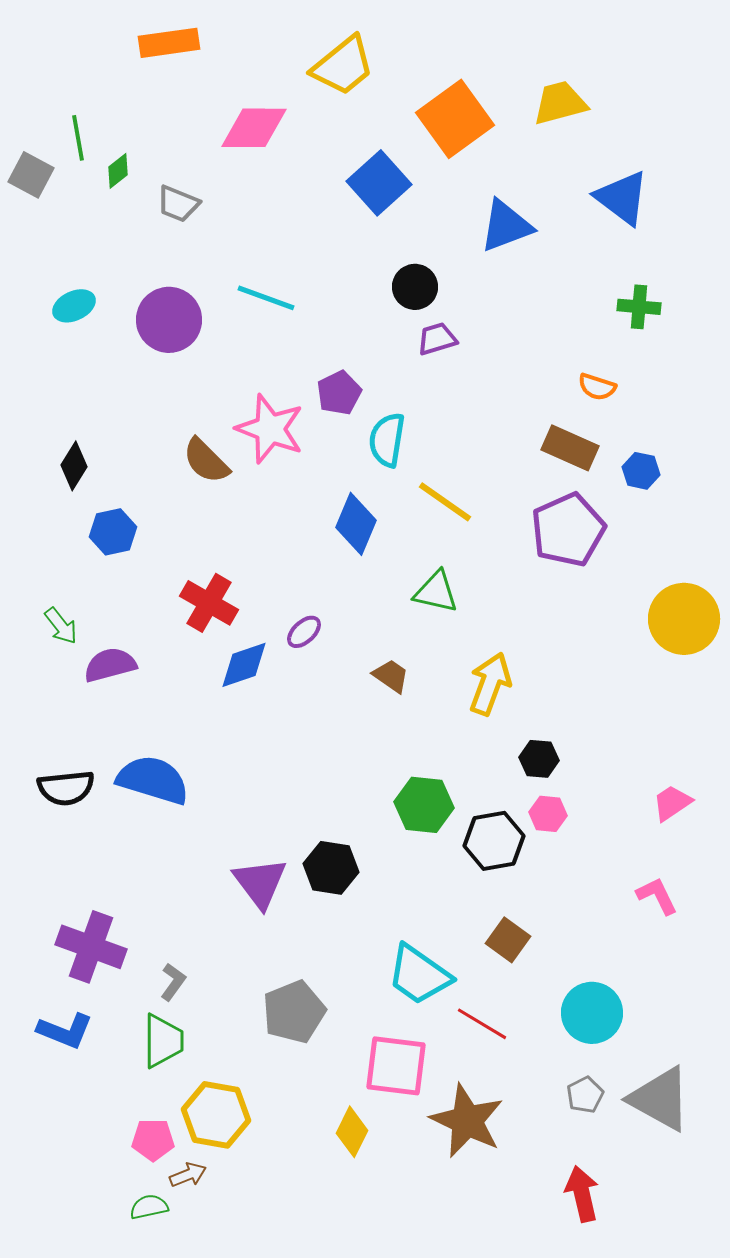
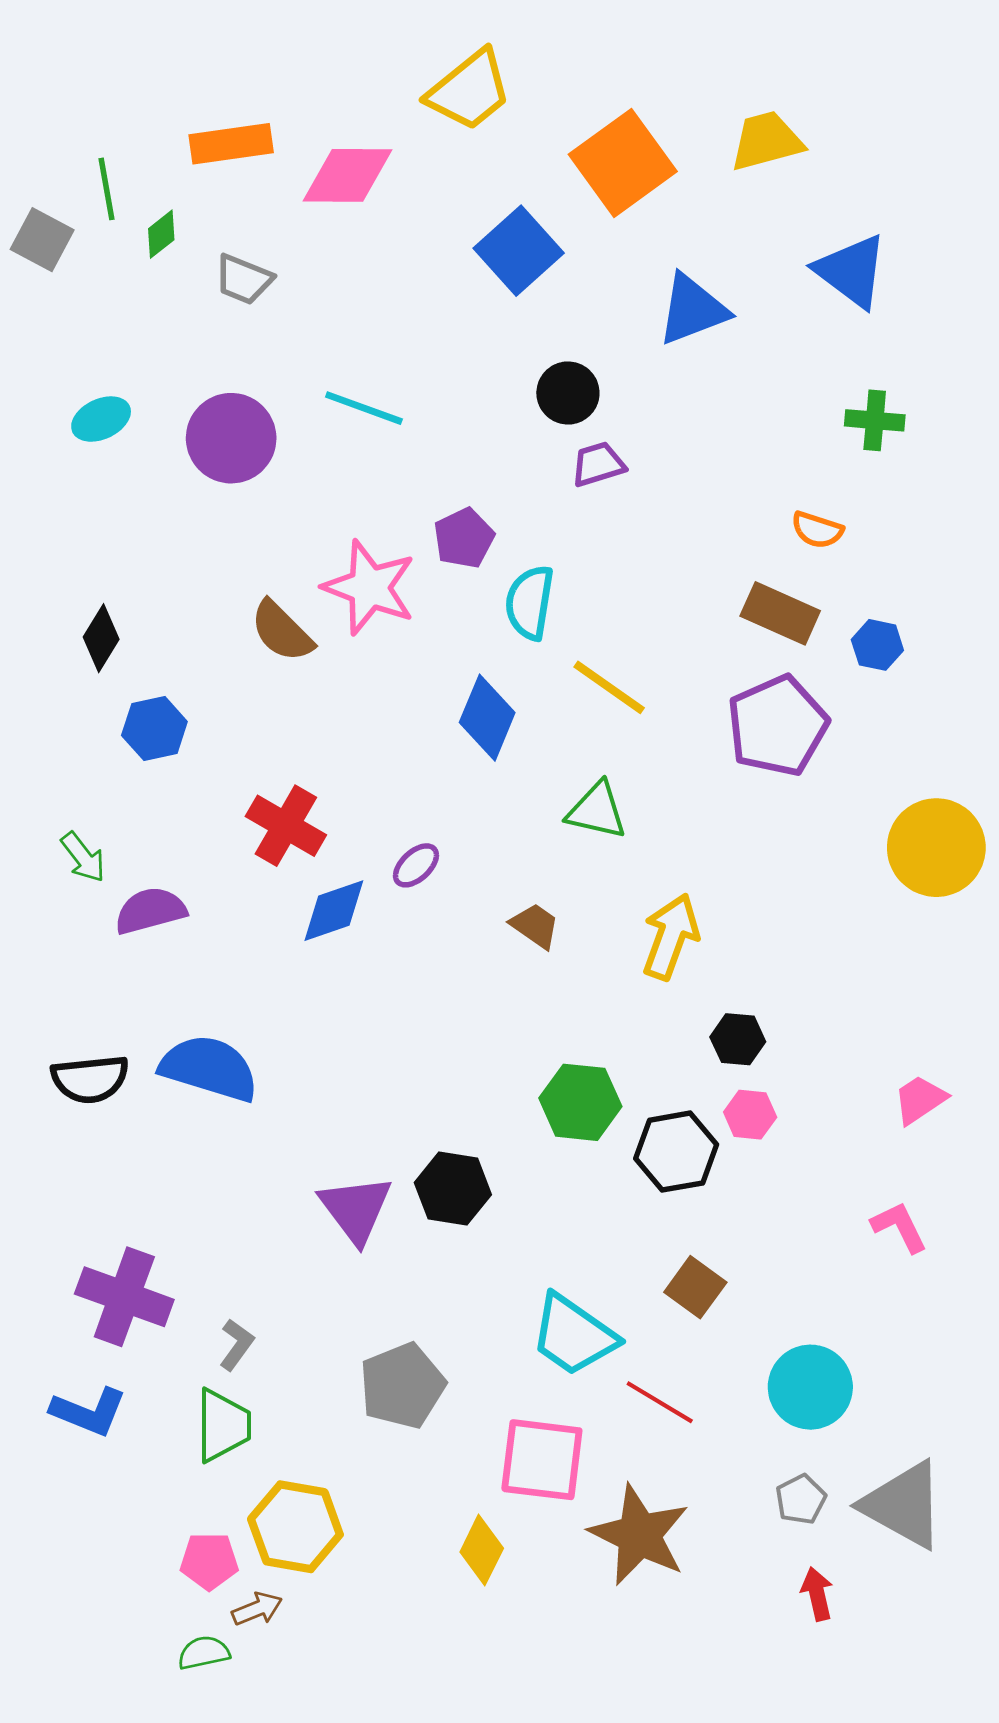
orange rectangle: (169, 43) -> (231, 144), moved
red arrow: (582, 1194) -> (817, 1594), moved, size x0.7

